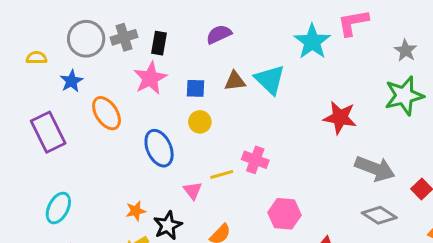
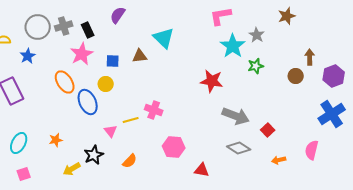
purple semicircle: (219, 34) -> (118, 15), moved, turned -30
cyan star: (312, 42) -> (233, 46), moved
black rectangle: (159, 43) -> (88, 30), turned -35
cyan triangle: (270, 80) -> (164, 38), moved
green star: (404, 96) -> (256, 66), size x0.6
orange ellipse: (106, 113) -> (65, 82), moved
yellow circle: (200, 122) -> (106, 84), moved
orange star: (136, 211) -> (56, 140), moved

